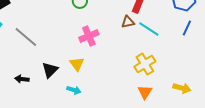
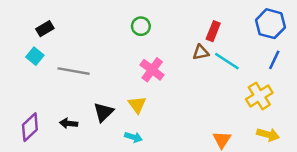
pink cross: (89, 36) -> (152, 70), turned -30
gray line: (26, 37) -> (74, 71), turned -30
yellow cross: (145, 64) -> (259, 96), moved

